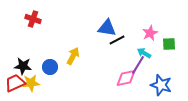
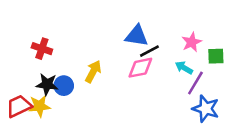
red cross: (33, 19) -> (42, 49), moved
purple line: (138, 65) -> (195, 83), moved
black star: (23, 66) -> (47, 84), moved
pink diamond: (126, 78) -> (140, 68), moved

